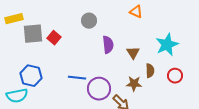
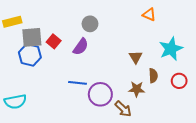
orange triangle: (136, 12) -> (149, 15), moved
purple semicircle: (108, 45) -> (81, 47), moved, turned 42
blue hexagon: (31, 76) -> (30, 55), moved

